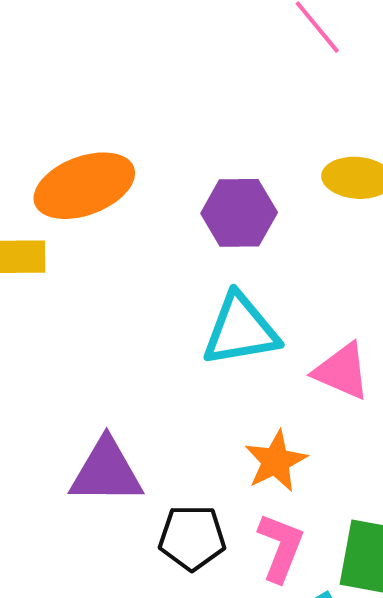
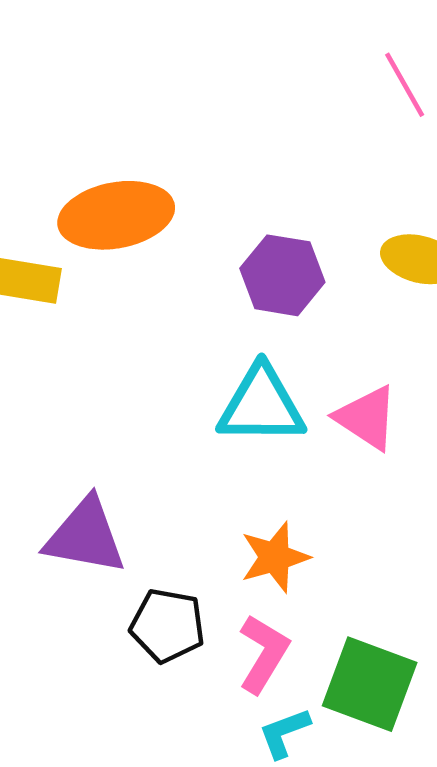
pink triangle: (342, 371) -> (367, 418), moved

